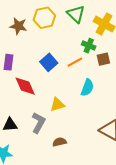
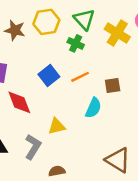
green cross: (89, 46) -> (76, 43), moved
brown square: (103, 59) -> (113, 86), moved

